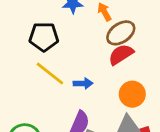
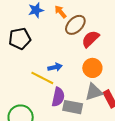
red semicircle: (121, 54) -> (90, 39), moved
yellow line: (50, 74) -> (42, 78), moved

